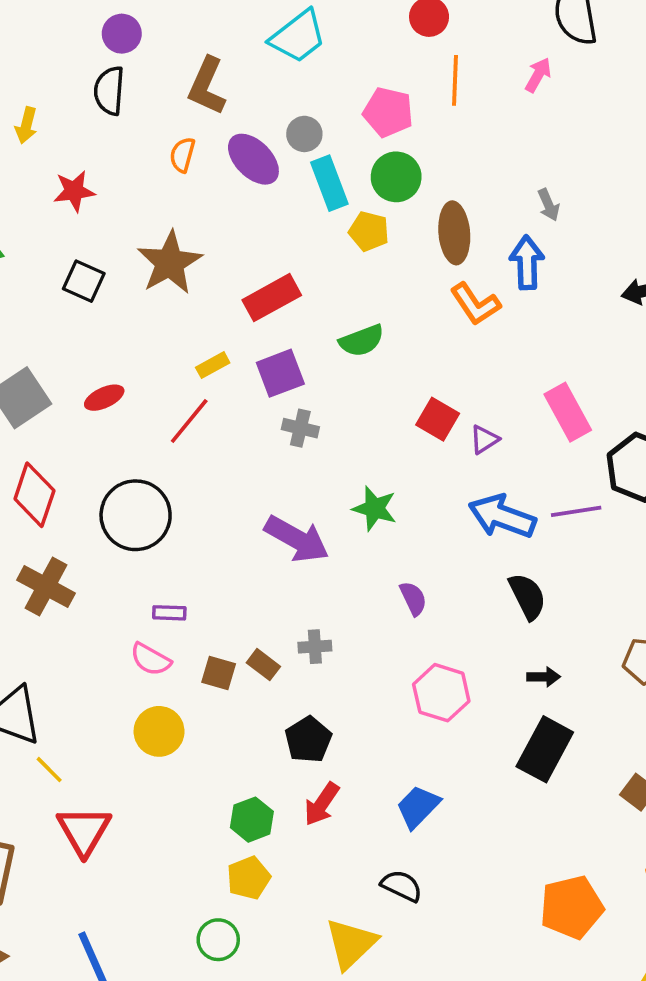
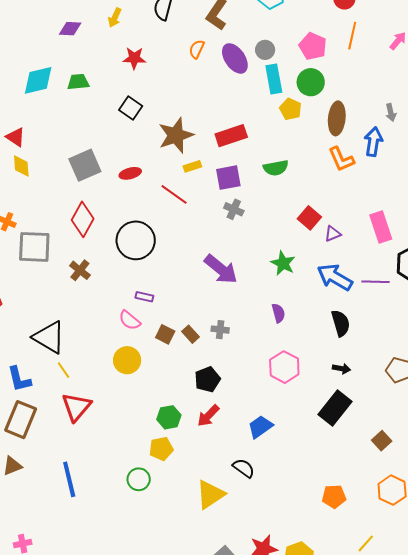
brown star: (170, 263) -> (176, 135), moved
red line: (189, 421) -> (174, 194), turned 76
green star: (375, 508) -> (283, 263), moved
brown cross: (46, 587) -> (80, 270), size x0.7
orange pentagon: (572, 907) -> (334, 497), size x0.7

